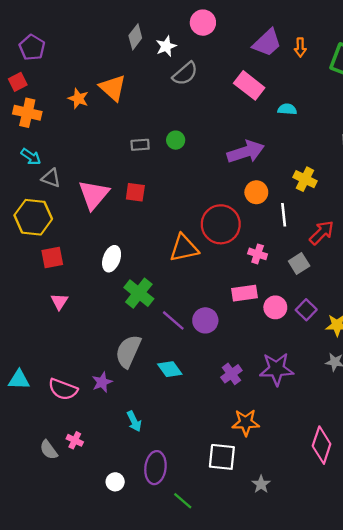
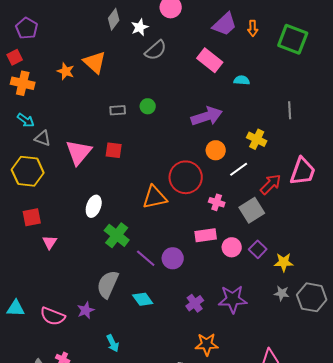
white line: (284, 215) -> (239, 169), turned 60
red square: (52, 258) -> (32, 217), moved
gray square: (299, 263) -> (252, 210), size x1.4

